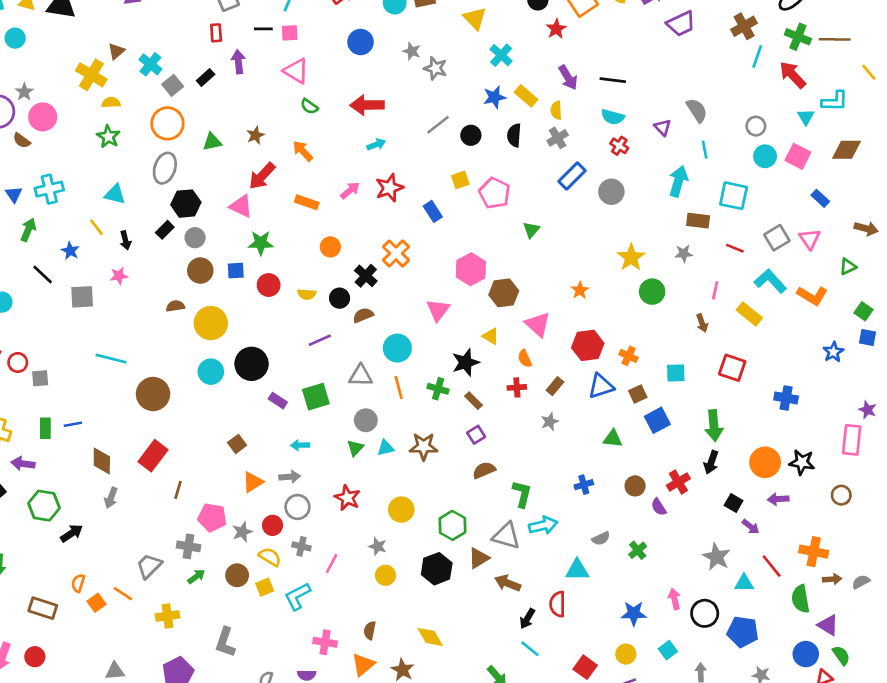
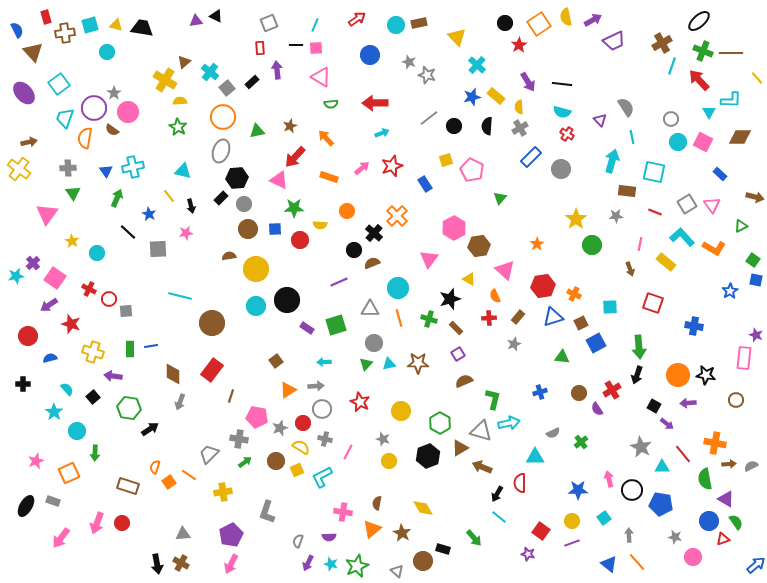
green semicircle: (309, 106) -> (331, 104), turned -40
yellow semicircle: (307, 294) -> (320, 225), moved

